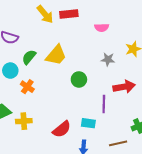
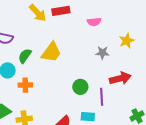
green circle: (79, 79) -> (80, 87), moved
orange cross: (27, 87) -> (25, 85), turned -32

